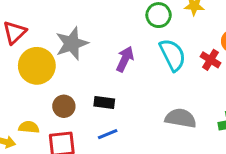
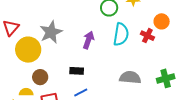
cyan semicircle: (172, 55) -> (121, 34), turned 40
brown circle: (64, 106) -> (40, 77), moved

